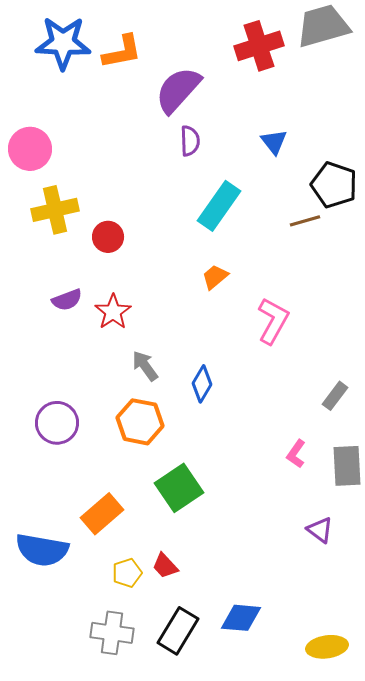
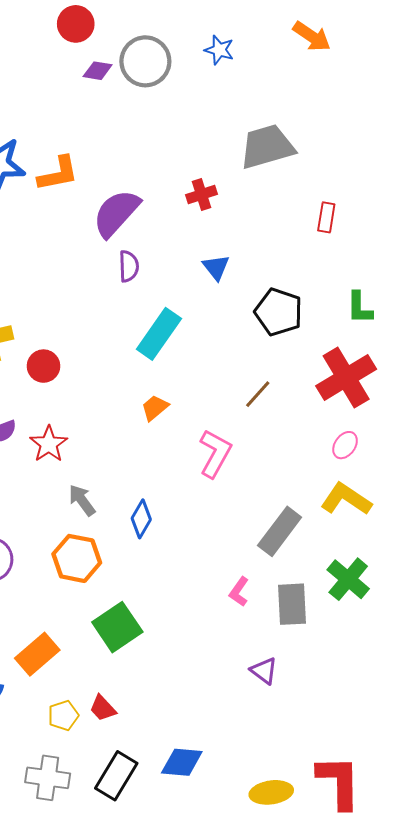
red cross: (259, 46) -> (202, 194), moved, size x0.6
brown line: (305, 221) -> (258, 394), moved, turned -32
gray rectangle: (335, 396) -> (280, 531), size x1.6

